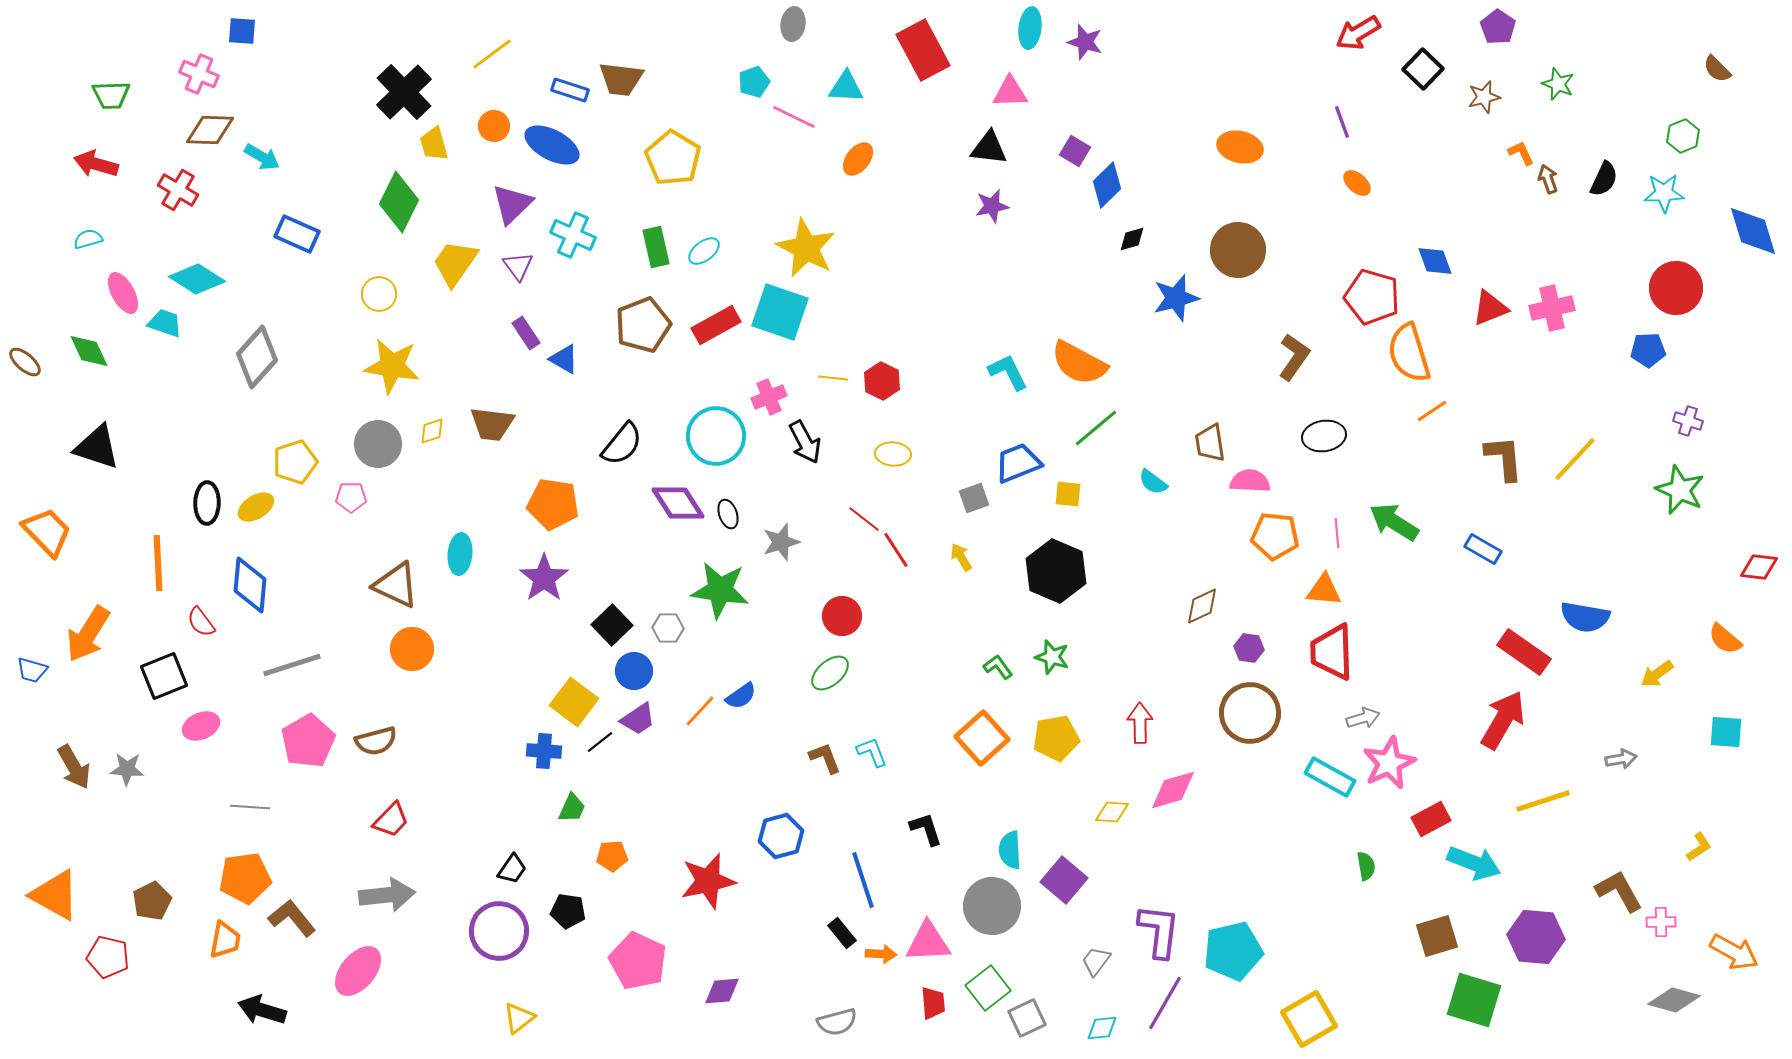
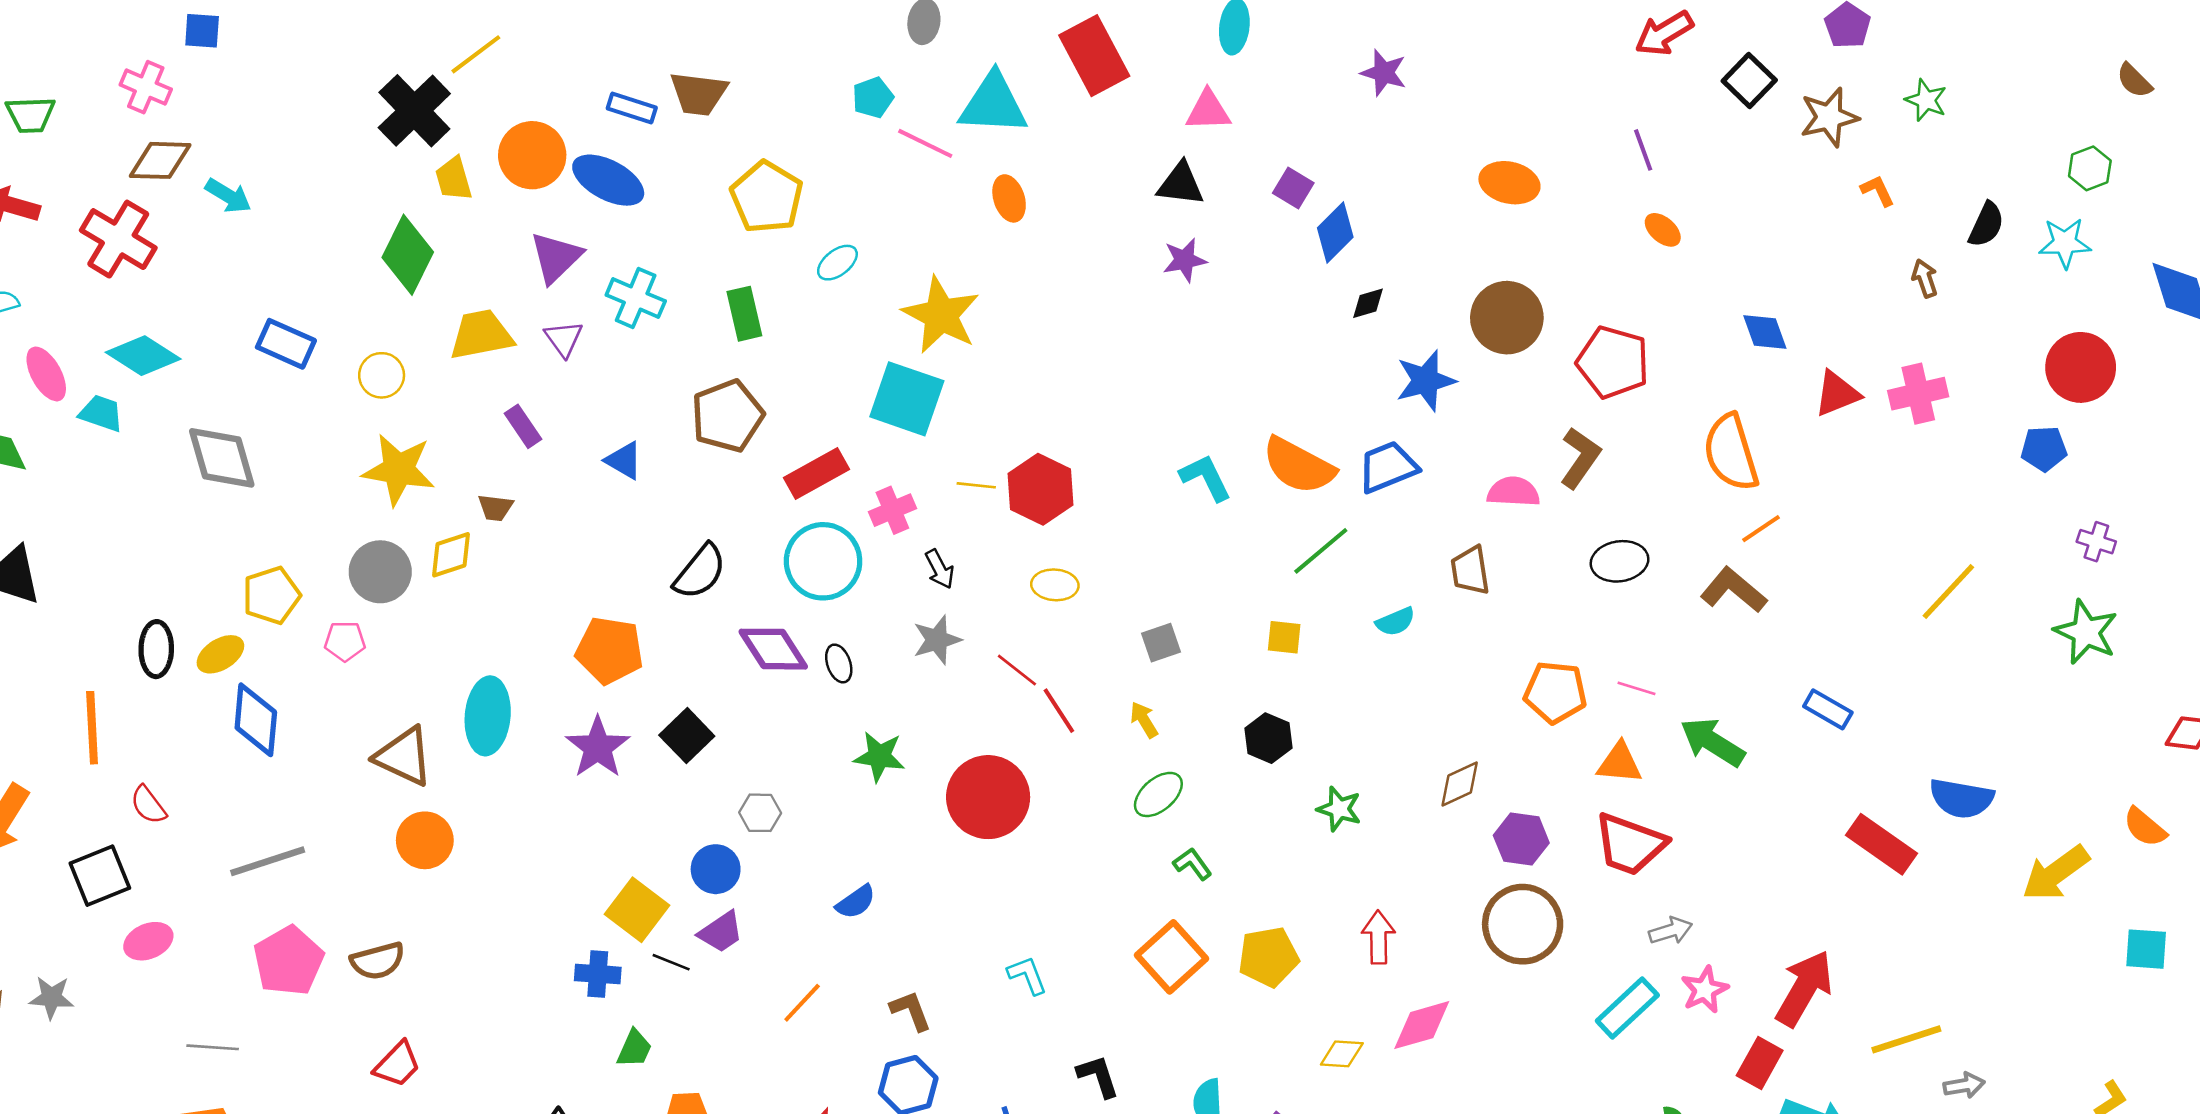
purple star: (1085, 42) -> (1384, 73), moved
yellow line: (492, 54) -> (476, 54), moved
cyan triangle: (846, 87) -> (993, 104), size x1.5
brown star: (1484, 97) -> (1829, 117), size x1.4
orange circle: (494, 126) -> (532, 155), size x1.6
orange ellipse: (858, 159) -> (1009, 198), turned -56
brown arrow: (1548, 179) -> (1925, 278), moved
red cross: (178, 190) -> (118, 239), size x1.4
blue rectangle: (297, 234) -> (286, 344), moved
cyan ellipse: (704, 251) -> (837, 263), moved
yellow trapezoid: (455, 263) -> (481, 335), turned 44
red pentagon: (1372, 297) -> (1613, 362), moved
red rectangle: (716, 325) -> (816, 474), moved
purple rectangle: (526, 333) -> (523, 426), moved
gray diamond: (257, 357) -> (222, 458), turned -58
red hexagon: (882, 381) -> (1040, 489), size x1.4
brown trapezoid: (492, 424) -> (496, 508), moved, size x0.6
yellow diamond: (432, 431) -> (451, 555), size x1.4
black arrow: (805, 442) -> (940, 569), size x0.7
brown L-shape: (1504, 458) -> (1733, 590), moved, turned -45
blue trapezoid: (1018, 463) -> (1388, 467), moved
pink semicircle: (1250, 481) -> (1513, 492), moved
cyan semicircle: (1153, 482) -> (1395, 622), turned -60
green arrow: (1394, 522) -> (1713, 742), moved
pink line: (1337, 533) -> (1637, 688), turned -68
gray star: (781, 542) -> (937, 640), moved
cyan ellipse: (460, 554) -> (488, 716), size x1.4
black hexagon: (1056, 571) -> (1268, 738), size x0.6
blue diamond: (250, 585) -> (256, 720), moved
green star: (720, 590) -> (879, 756), moved, size x0.7
red circle: (842, 616) -> (988, 797), size x1.6
black square: (612, 625) -> (687, 736), moved
purple hexagon: (1249, 648) -> (1521, 839), size x1.4
red trapezoid: (1332, 652) -> (1630, 844), turned -68
green star: (1052, 657) -> (1339, 809), moved
green ellipse: (830, 673) -> (1158, 794), moved
yellow arrow: (1657, 674) -> (2056, 873), size x1.6
orange line: (700, 711) -> (802, 1003), moved
red arrow: (1503, 720) -> (1804, 988), moved
black line: (600, 742) -> (671, 962), turned 60
brown L-shape: (825, 758) -> (911, 1011), moved
gray arrow: (1621, 759) -> (1964, 1085), moved
pink star: (1389, 763) -> (1705, 990), size x0.7
cyan rectangle: (1330, 777) -> (1627, 1008), turned -72
red rectangle: (1431, 819) -> (1760, 1063), turned -33

